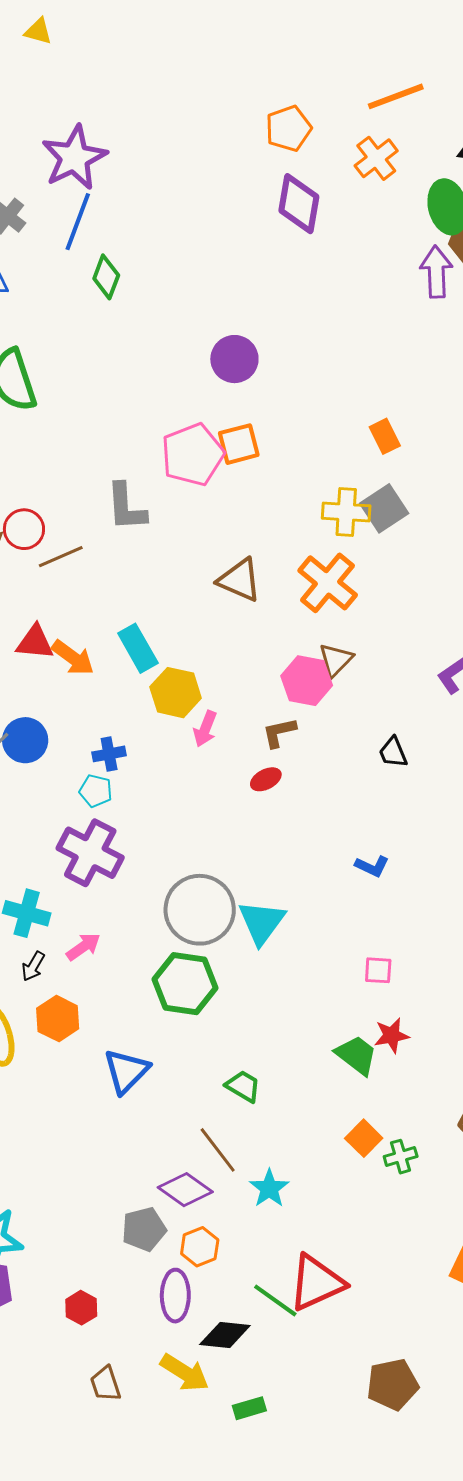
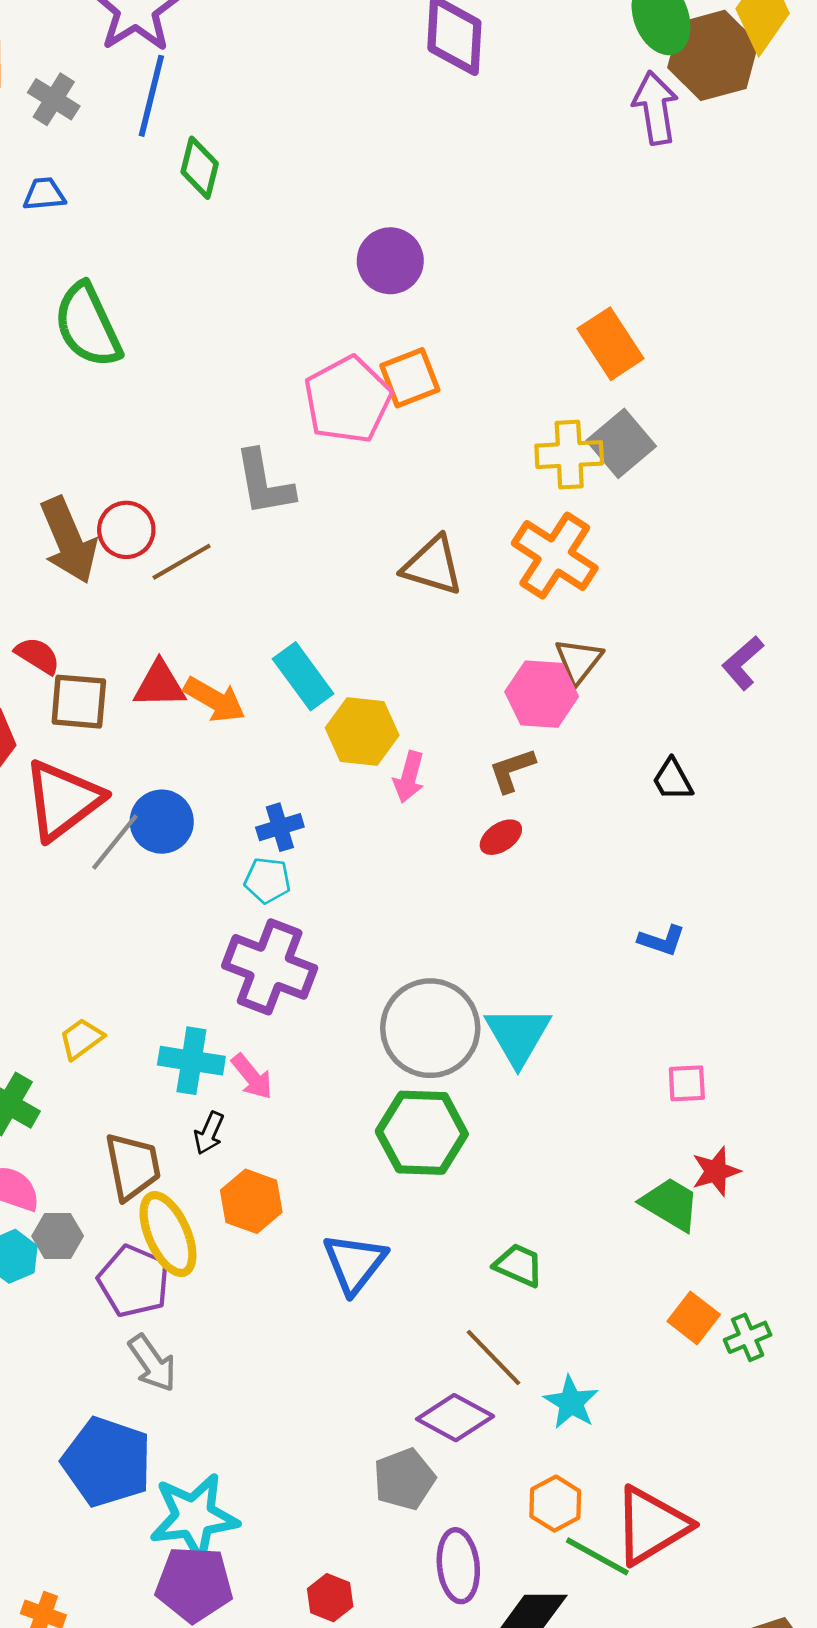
orange rectangle: (385, 436) -> (611, 344), size x1.4
pink arrow: (83, 947) -> (252, 1077), moved, turned 93
orange hexagon: (200, 1247) -> (555, 1504), moved

